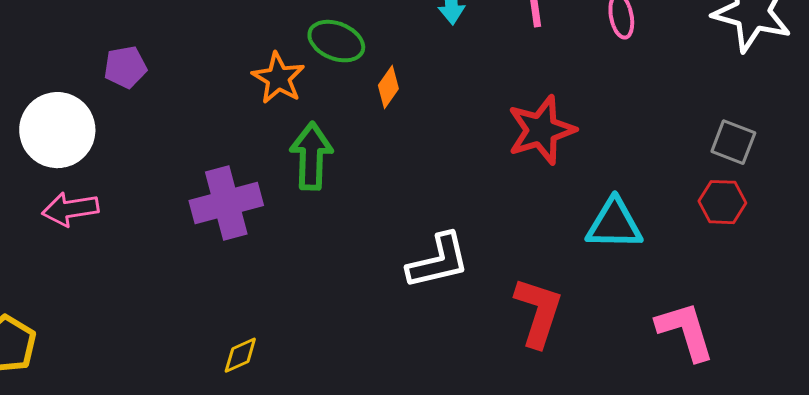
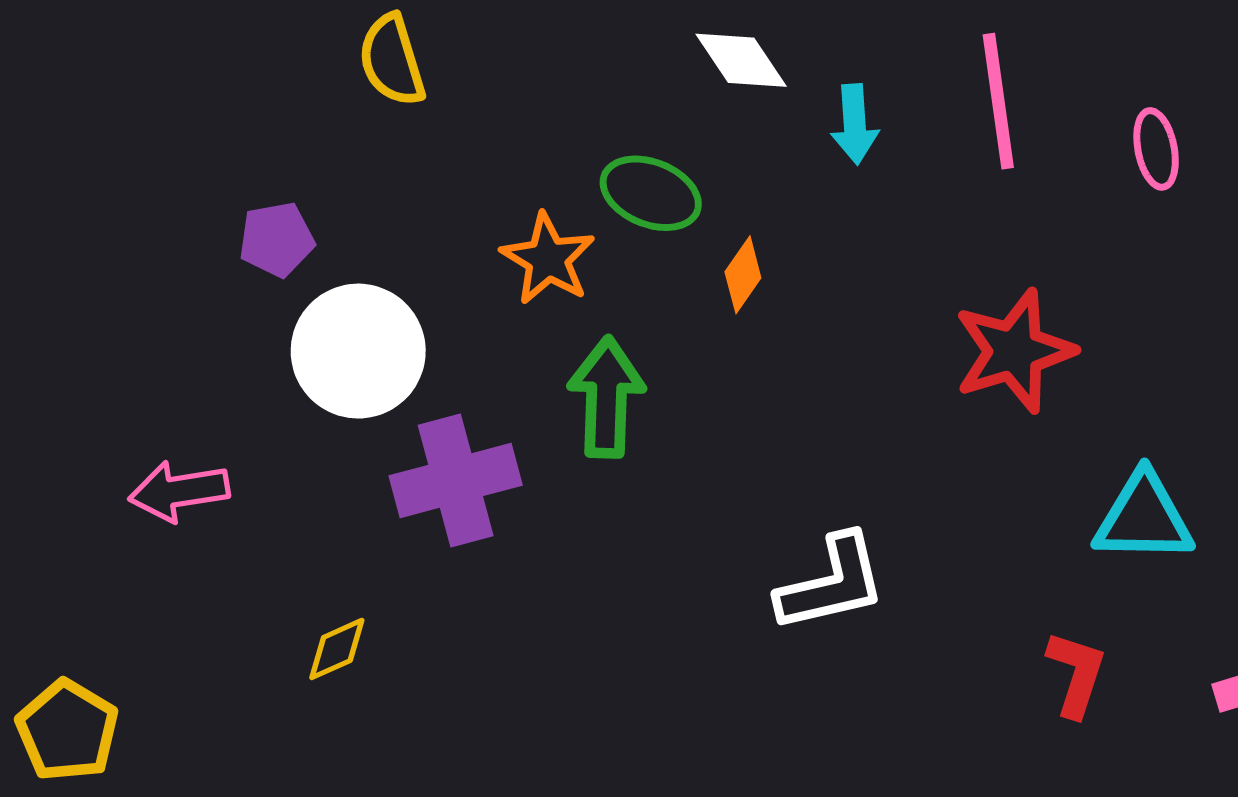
white circle: (57, 130) -> (358, 351), moved
red L-shape: (538, 312) -> (1076, 674), moved, size x0.7
yellow diamond: (240, 355) -> (337, 649), moved

